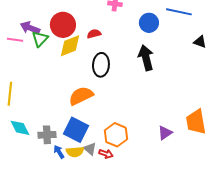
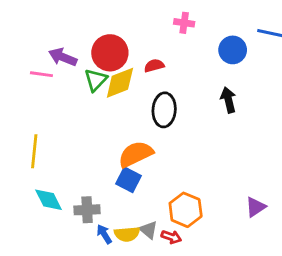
green triangle: (40, 39) -> (96, 80), moved
black arrow: (146, 58) -> (228, 100), size x0.7
blue square: (76, 130) -> (128, 180), moved, size x0.7

